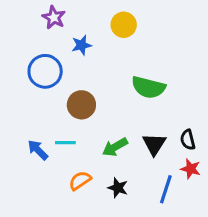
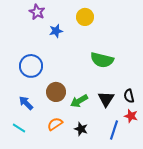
blue circle: (45, 71) -> (31, 66), moved
brown circle: (81, 105) -> (56, 92), moved
cyan line: (65, 143) -> (19, 128), moved, turned 32

